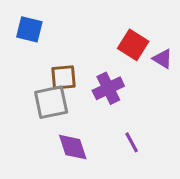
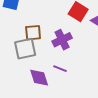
purple line: (132, 142) -> (60, 69), moved, turned -40

